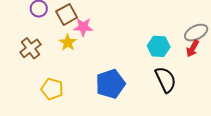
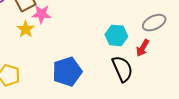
red arrow: (193, 48) -> (143, 48), moved

